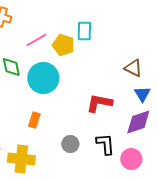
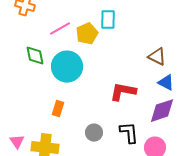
yellow pentagon: (63, 45) -> (87, 34), turned 30
blue triangle: (142, 94) -> (166, 83), turned -30

